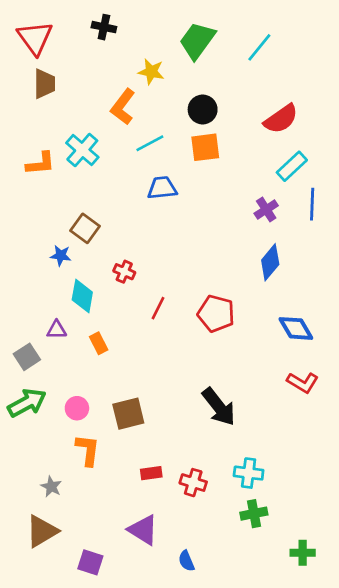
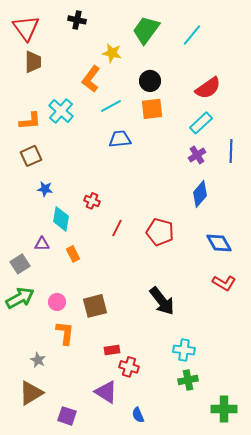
cyan rectangle: (292, 166) -> (201, 123), moved
brown square: (85, 228) -> (31, 156), moved, turned 30
red cross: (193, 483) -> (129, 367), moved
green cross: (303, 553) -> (224, 409), size x1.4

